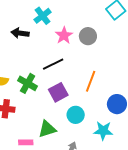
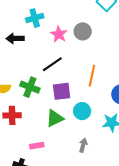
cyan cross: (43, 16) -> (35, 18), turned 30
purple square: (58, 92) -> (62, 91), turned 30
green triangle: (47, 129) -> (55, 118), moved

